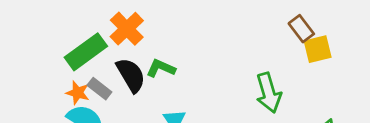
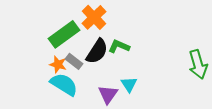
black semicircle: (131, 75) -> (97, 51), turned 64

